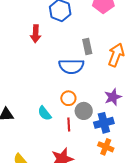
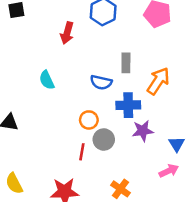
blue semicircle: (71, 66) -> (101, 82), size x0.7
cyan semicircle: (45, 113) -> (47, 80), moved
blue cross: (104, 123) -> (128, 105), moved

